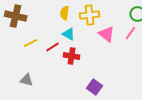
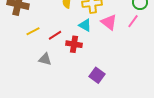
cyan triangle: (69, 34) -> (85, 25), moved
gray triangle: (27, 80) -> (45, 59), moved

